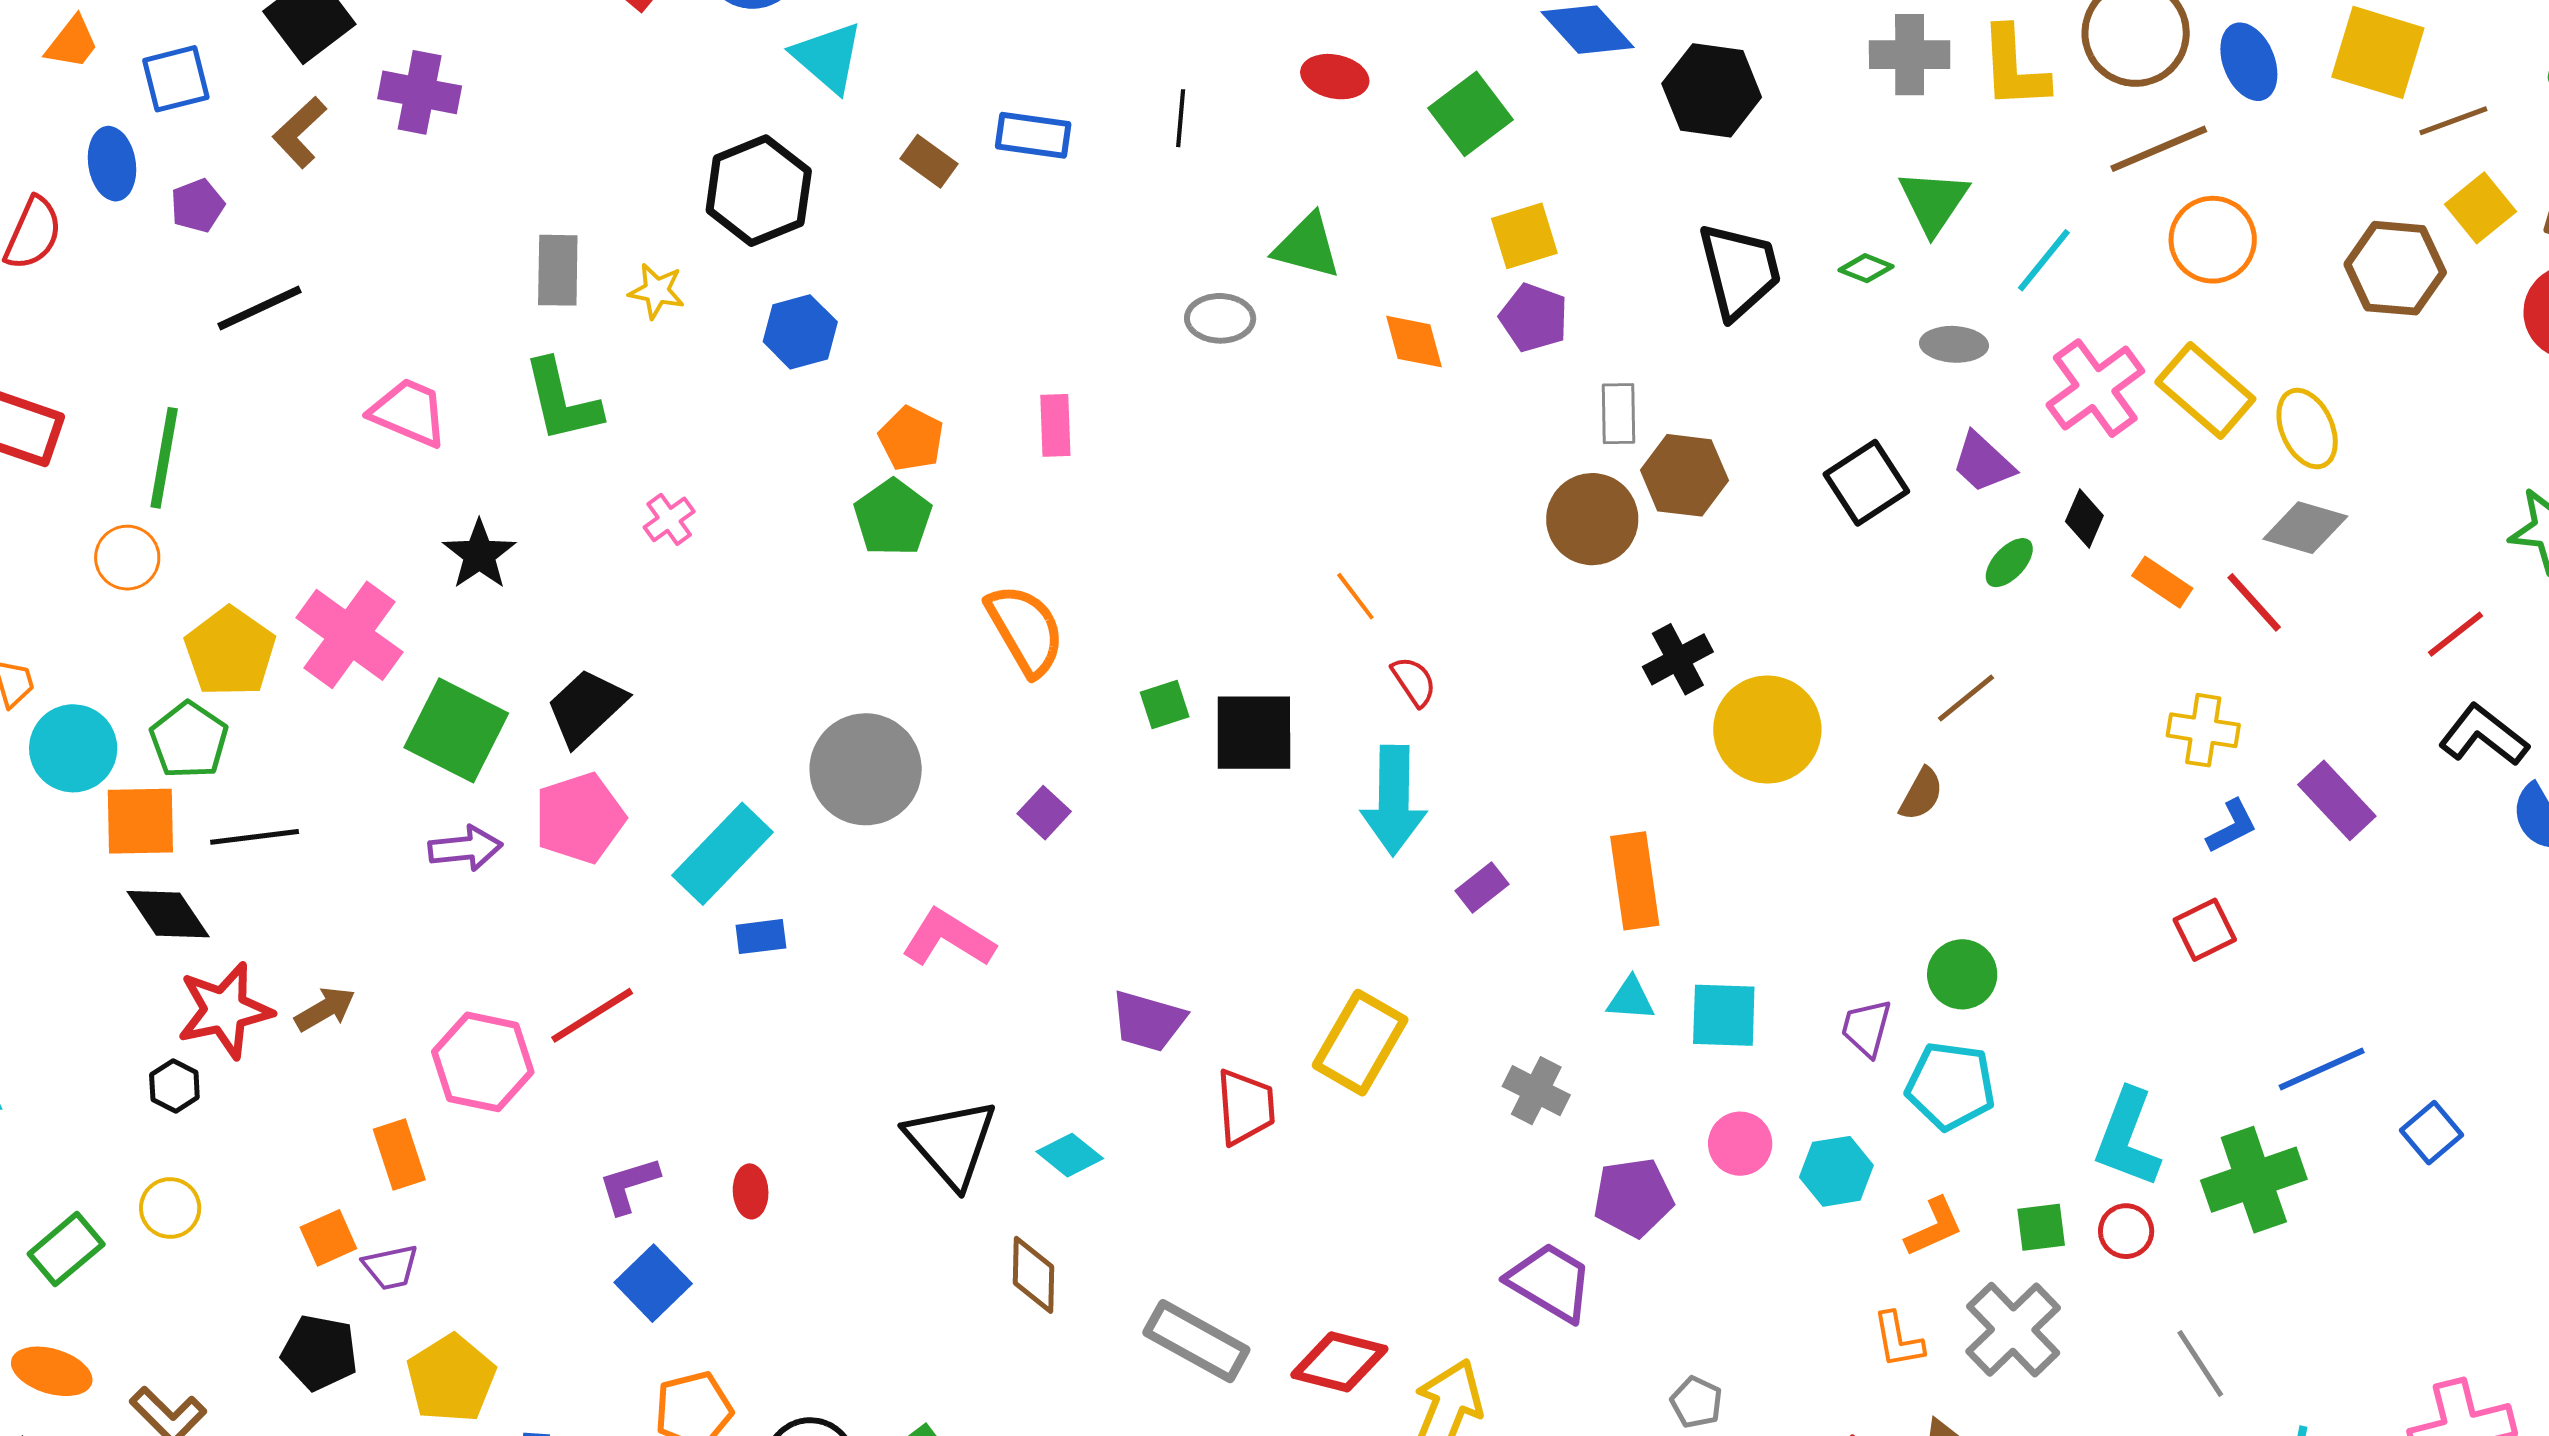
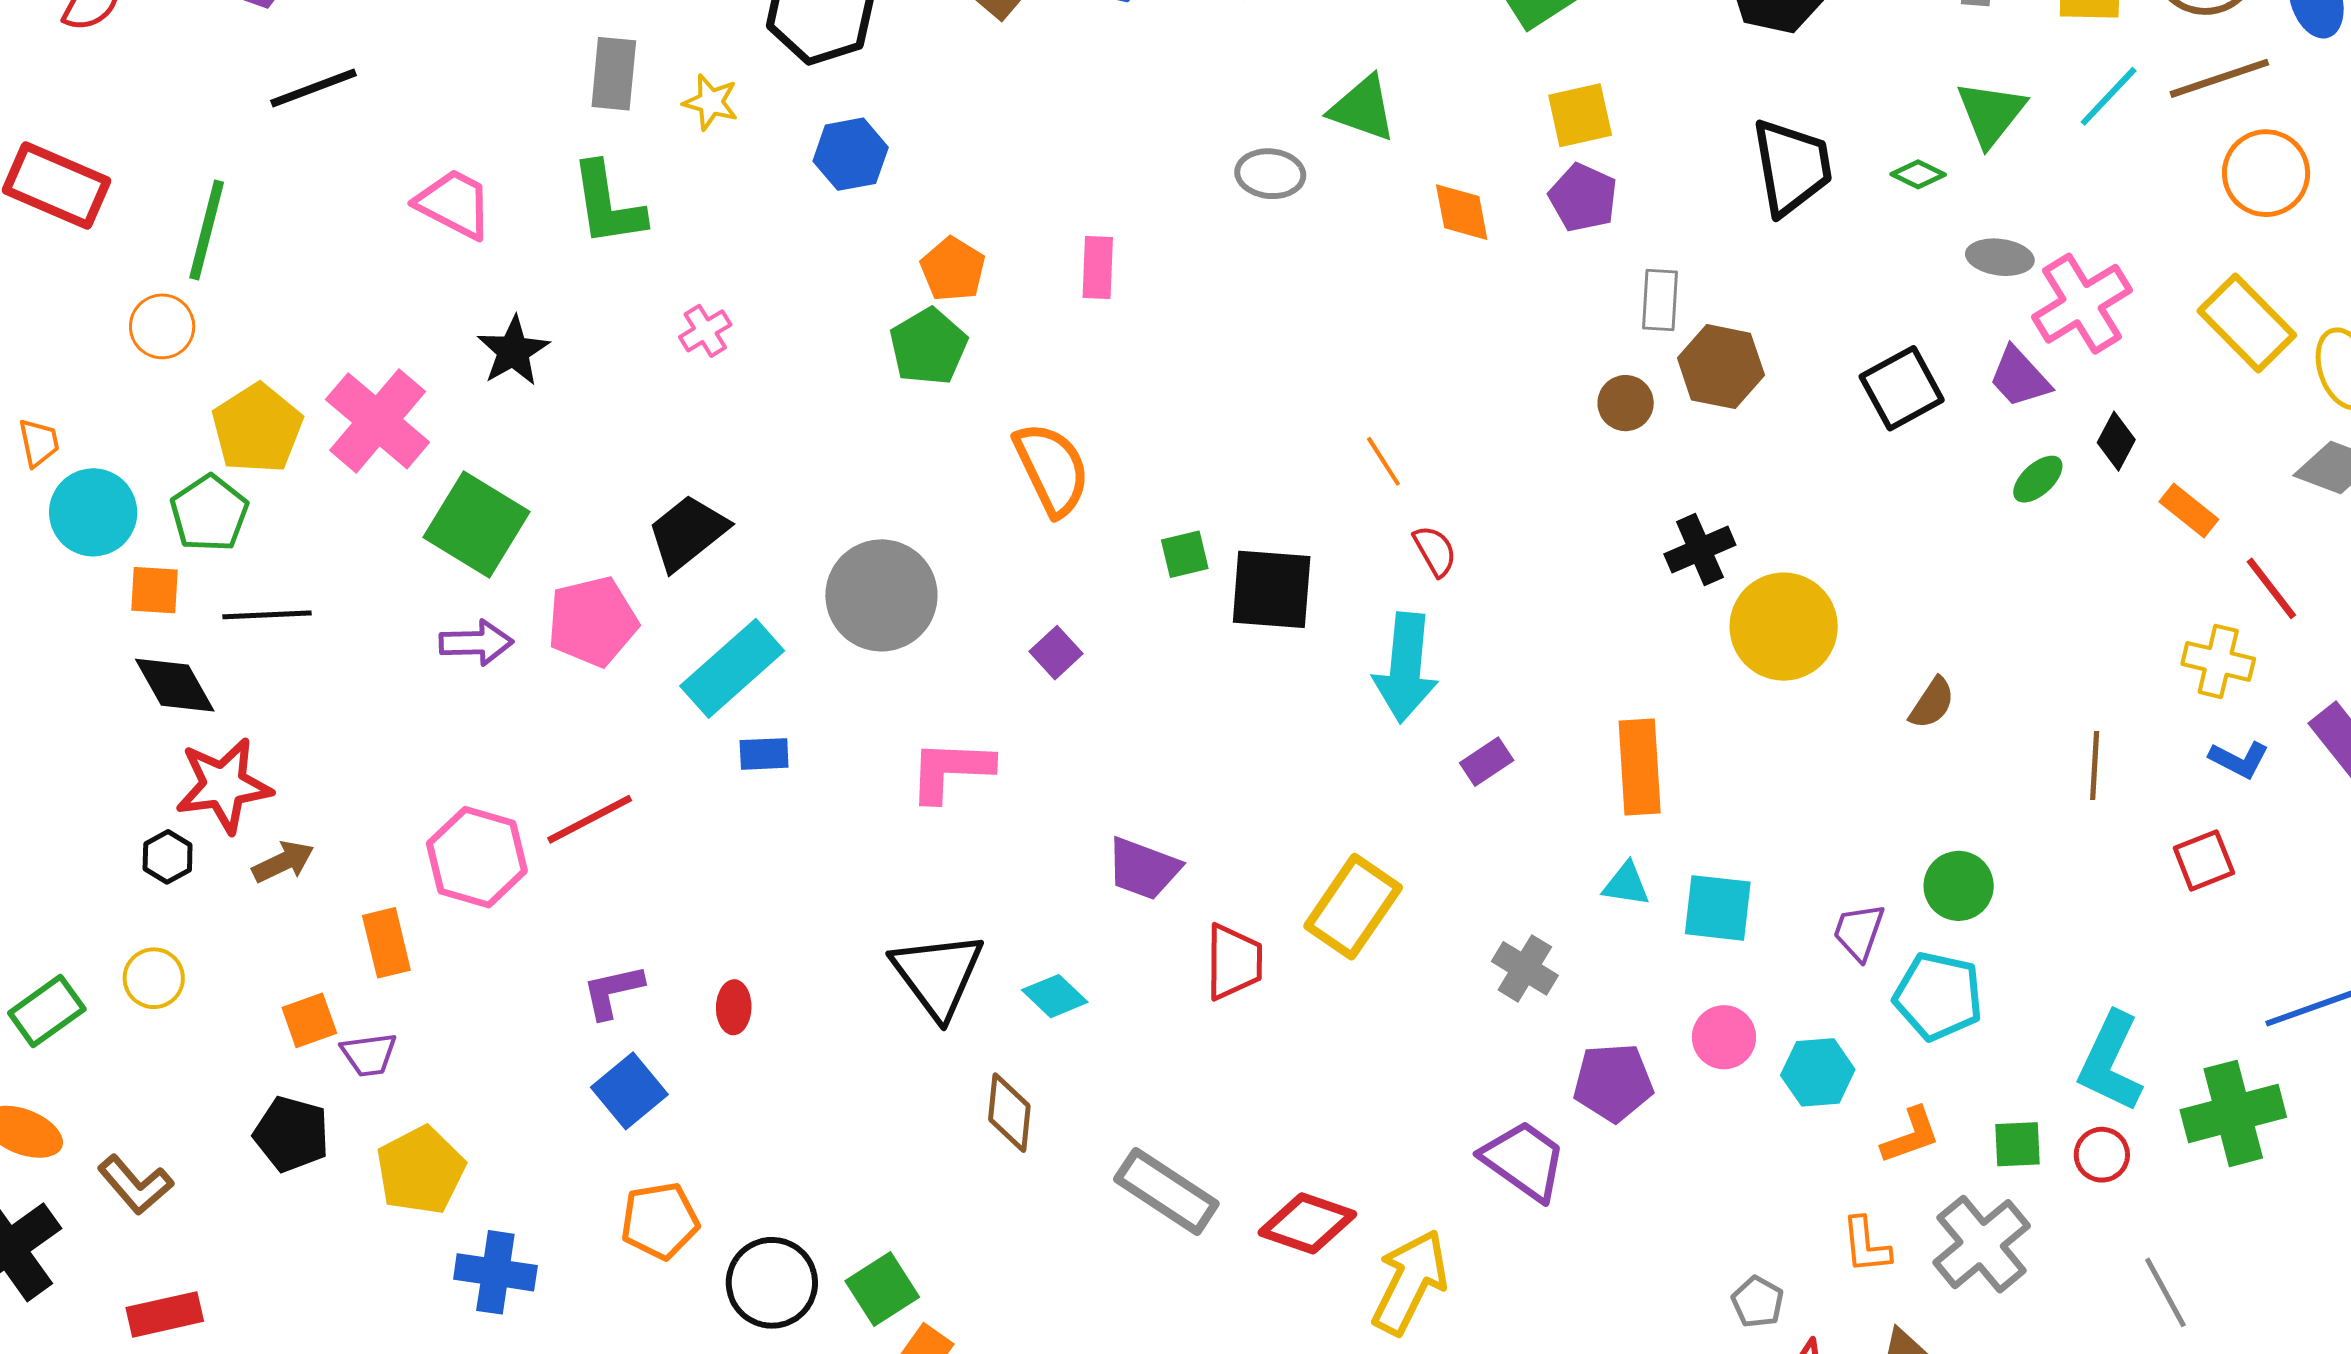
cyan line: (2044, 260) -> (2109, 96), moved
pink cross: (2095, 388) -> (2082, 304), moved
brown circle: (1592, 519) -> (1626, 403), size x0.6
red line: (2254, 602) -> (2271, 588), moved
brown line: (1966, 698) -> (2095, 765), moved, turned -52
black trapezoid: (586, 707) -> (688, 532), moved
orange square: (140, 821) -> (154, 590), size x0.7
blue L-shape: (2232, 826) -> (2239, 760), turned 50
pink L-shape: (948, 938) -> (951, 770), turned -34
brown arrow: (325, 1009) -> (283, 862), moved
gray pentagon: (1696, 1402) -> (1758, 1302), moved

